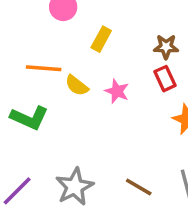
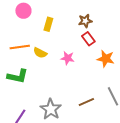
pink star: (117, 91) -> (68, 58), moved
brown line: (139, 187) -> (86, 102), turned -42

